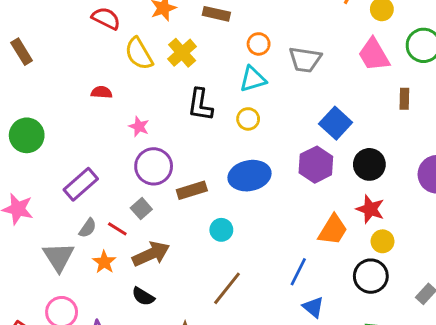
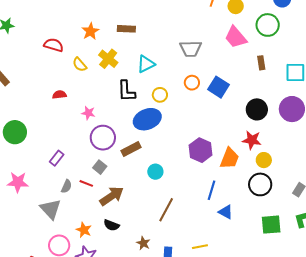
orange circle: (259, 44) -> (192, 83), moved
yellow semicircle: (139, 54) -> (80, 65), size x0.7
cyan triangle: (253, 79) -> (146, 64), moved
black circle: (369, 164) -> (257, 109), moved
purple hexagon: (316, 165) -> (201, 150), moved
blue ellipse: (249, 176) -> (147, 119), moved
purple rectangle: (81, 184) -> (57, 158), size x0.7
orange star: (104, 262) -> (84, 230), moved

